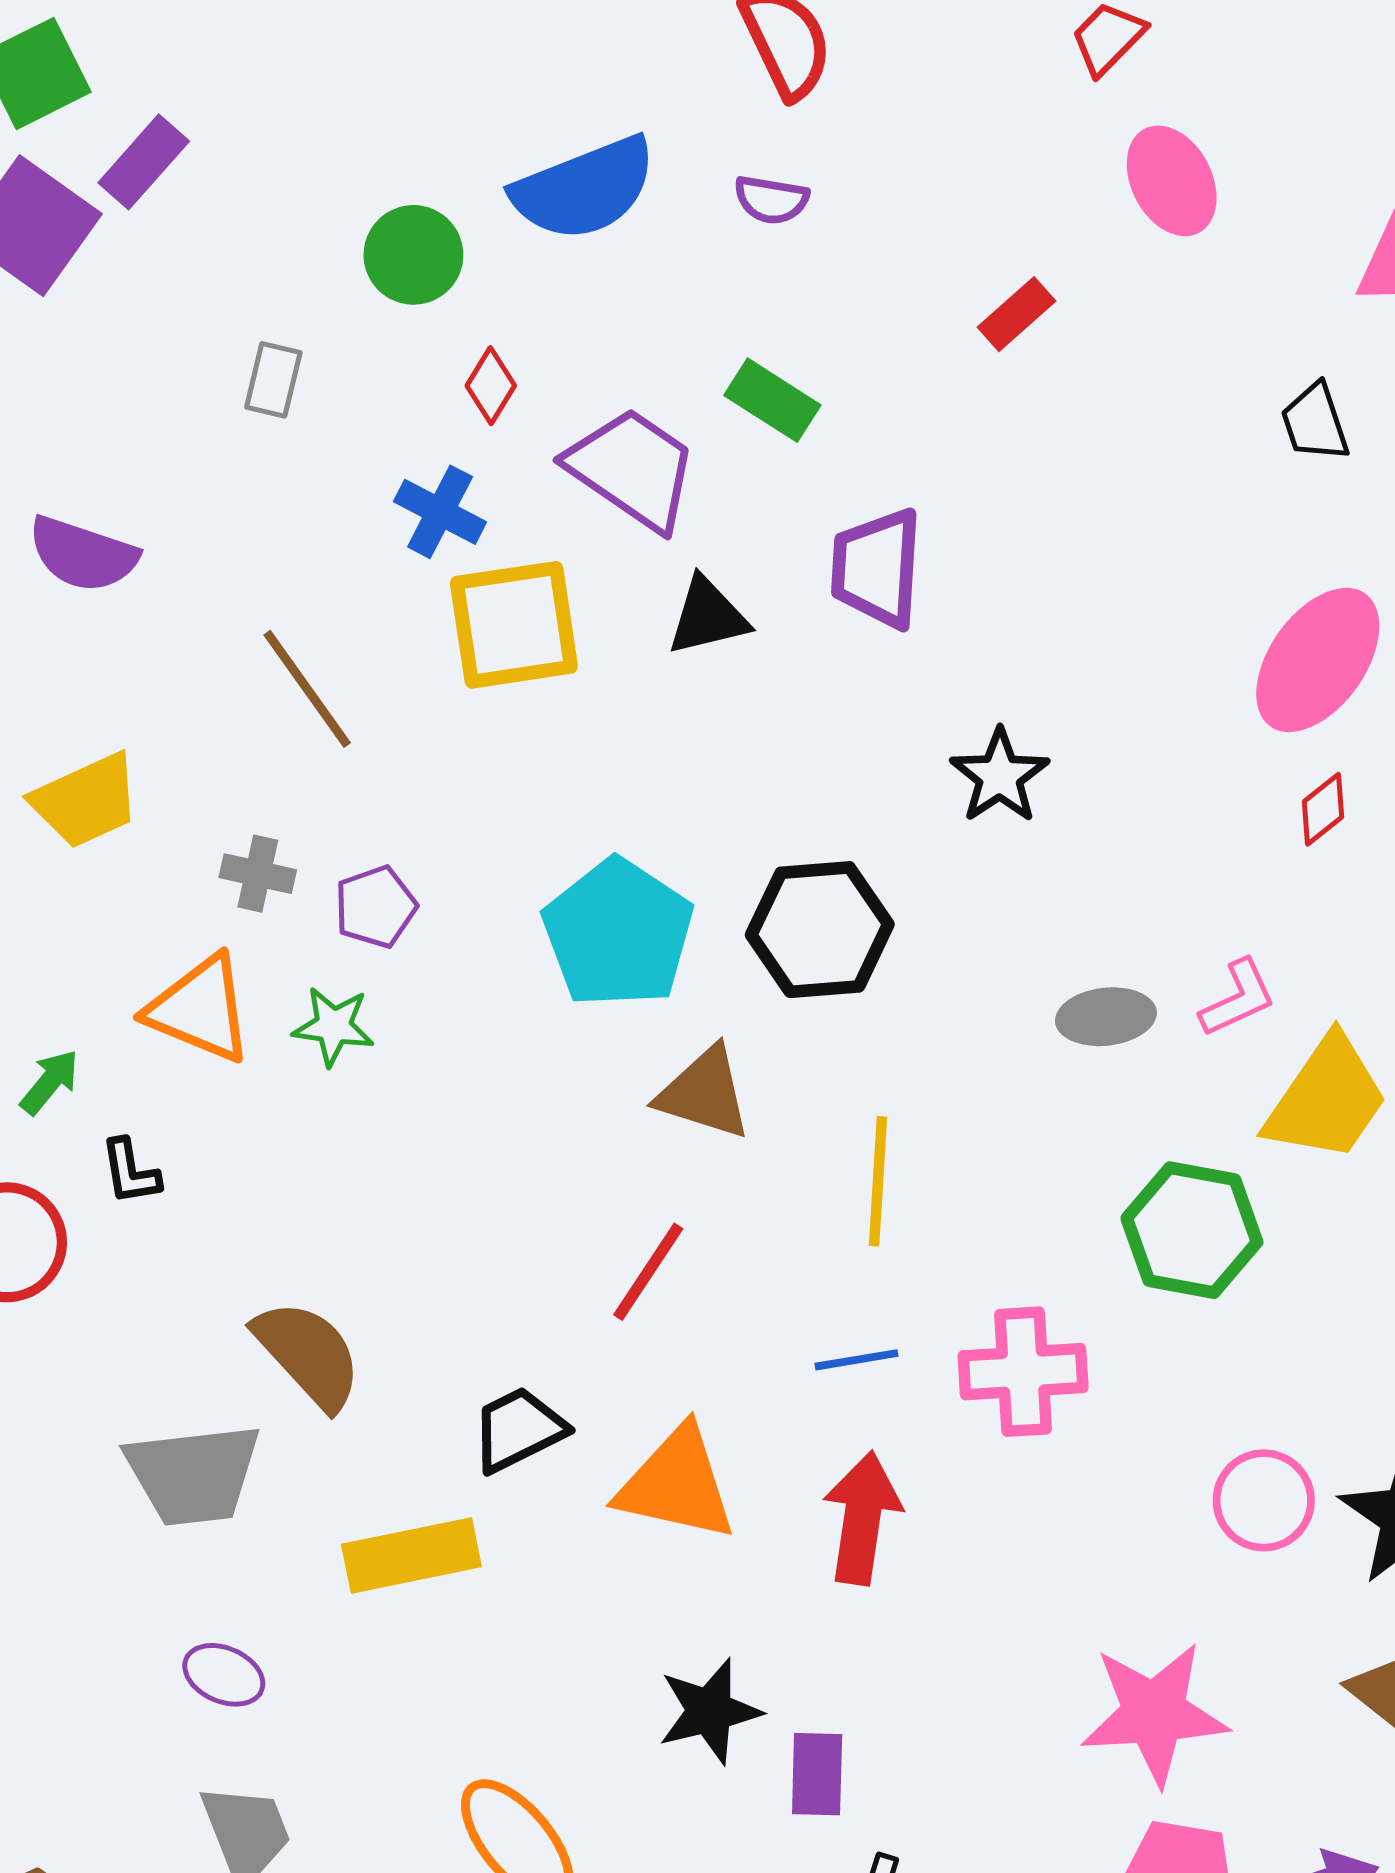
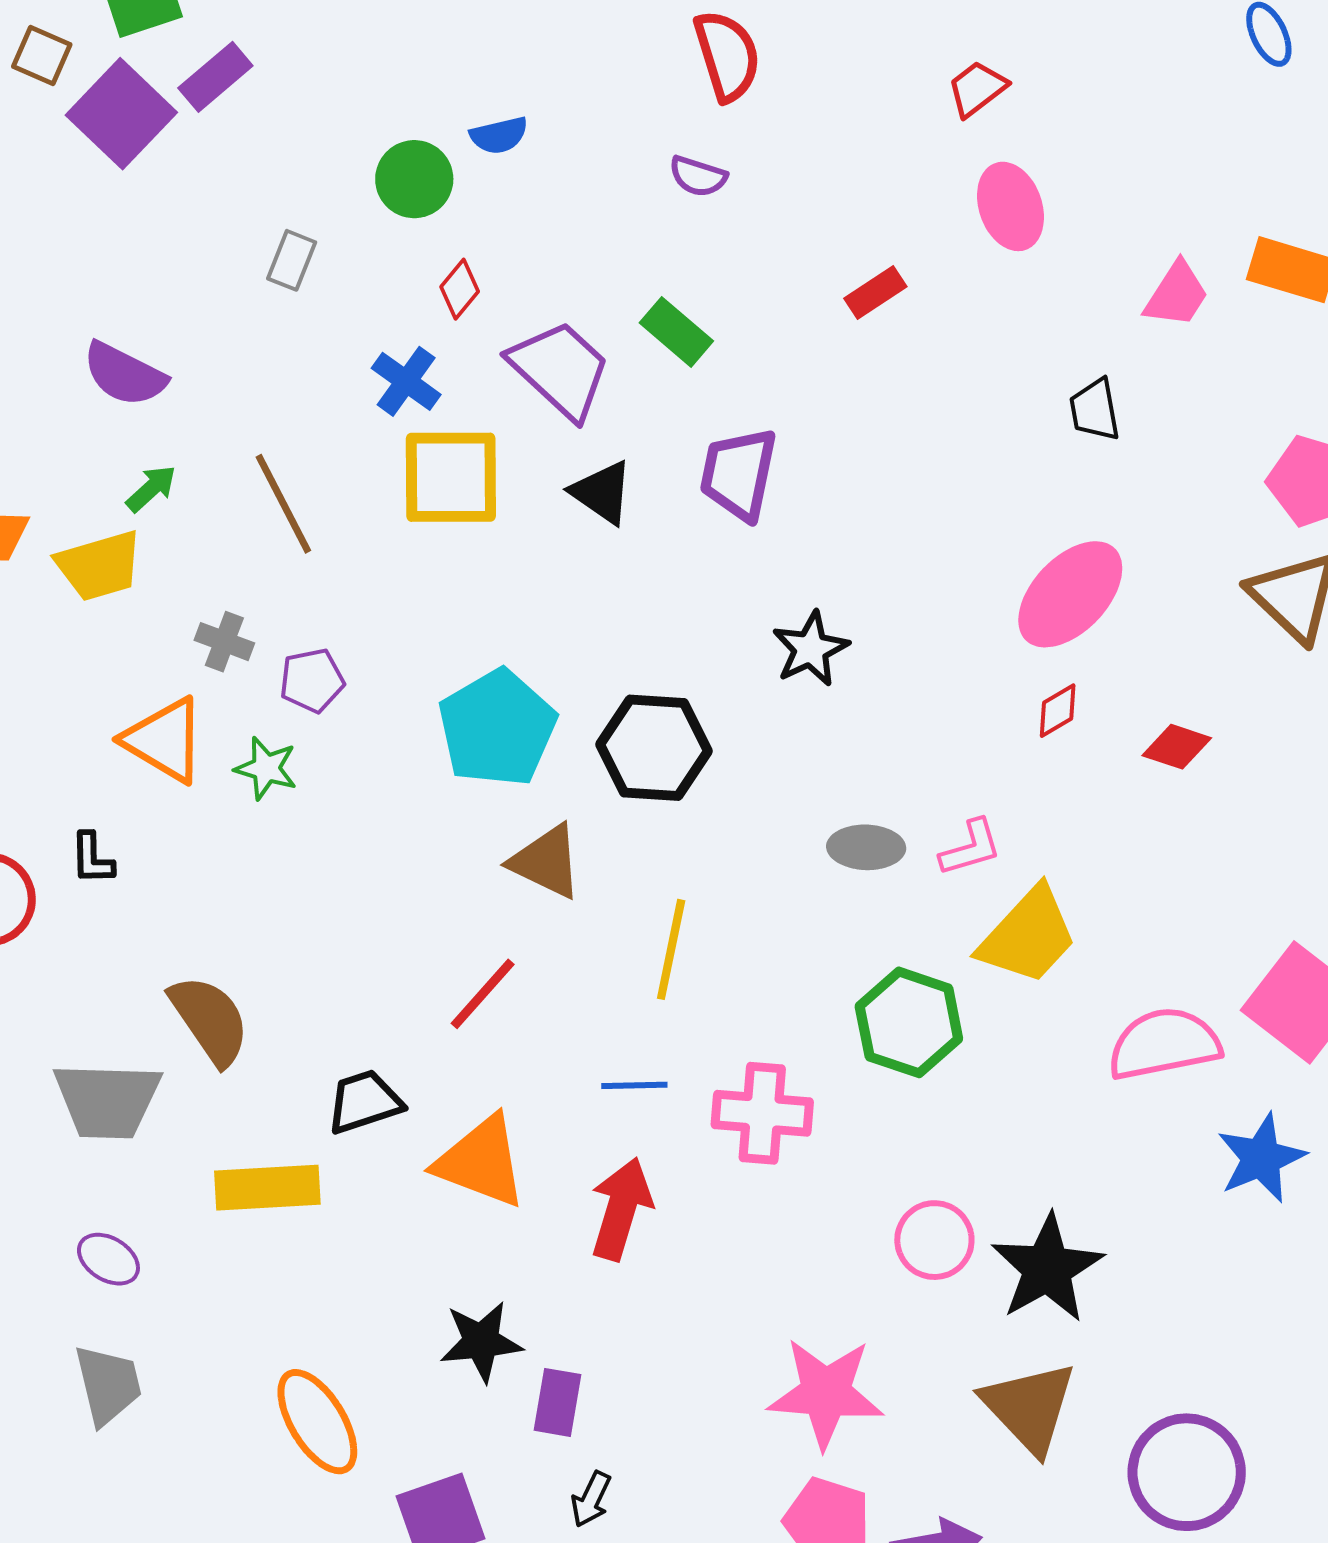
blue semicircle: (584, 189) -> (499, 135), moved, size x0.5
black triangle: (708, 616) -> (602, 492), turned 40
green arrow: (50, 1082) -> (151, 489), moved

